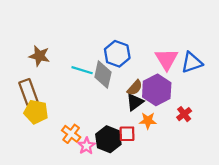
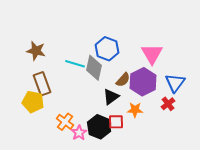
blue triangle: (192, 63) -> (175, 83), moved, turned -35
brown rectangle: (28, 92) -> (42, 84), moved
black triangle: (135, 102) -> (111, 97), moved

